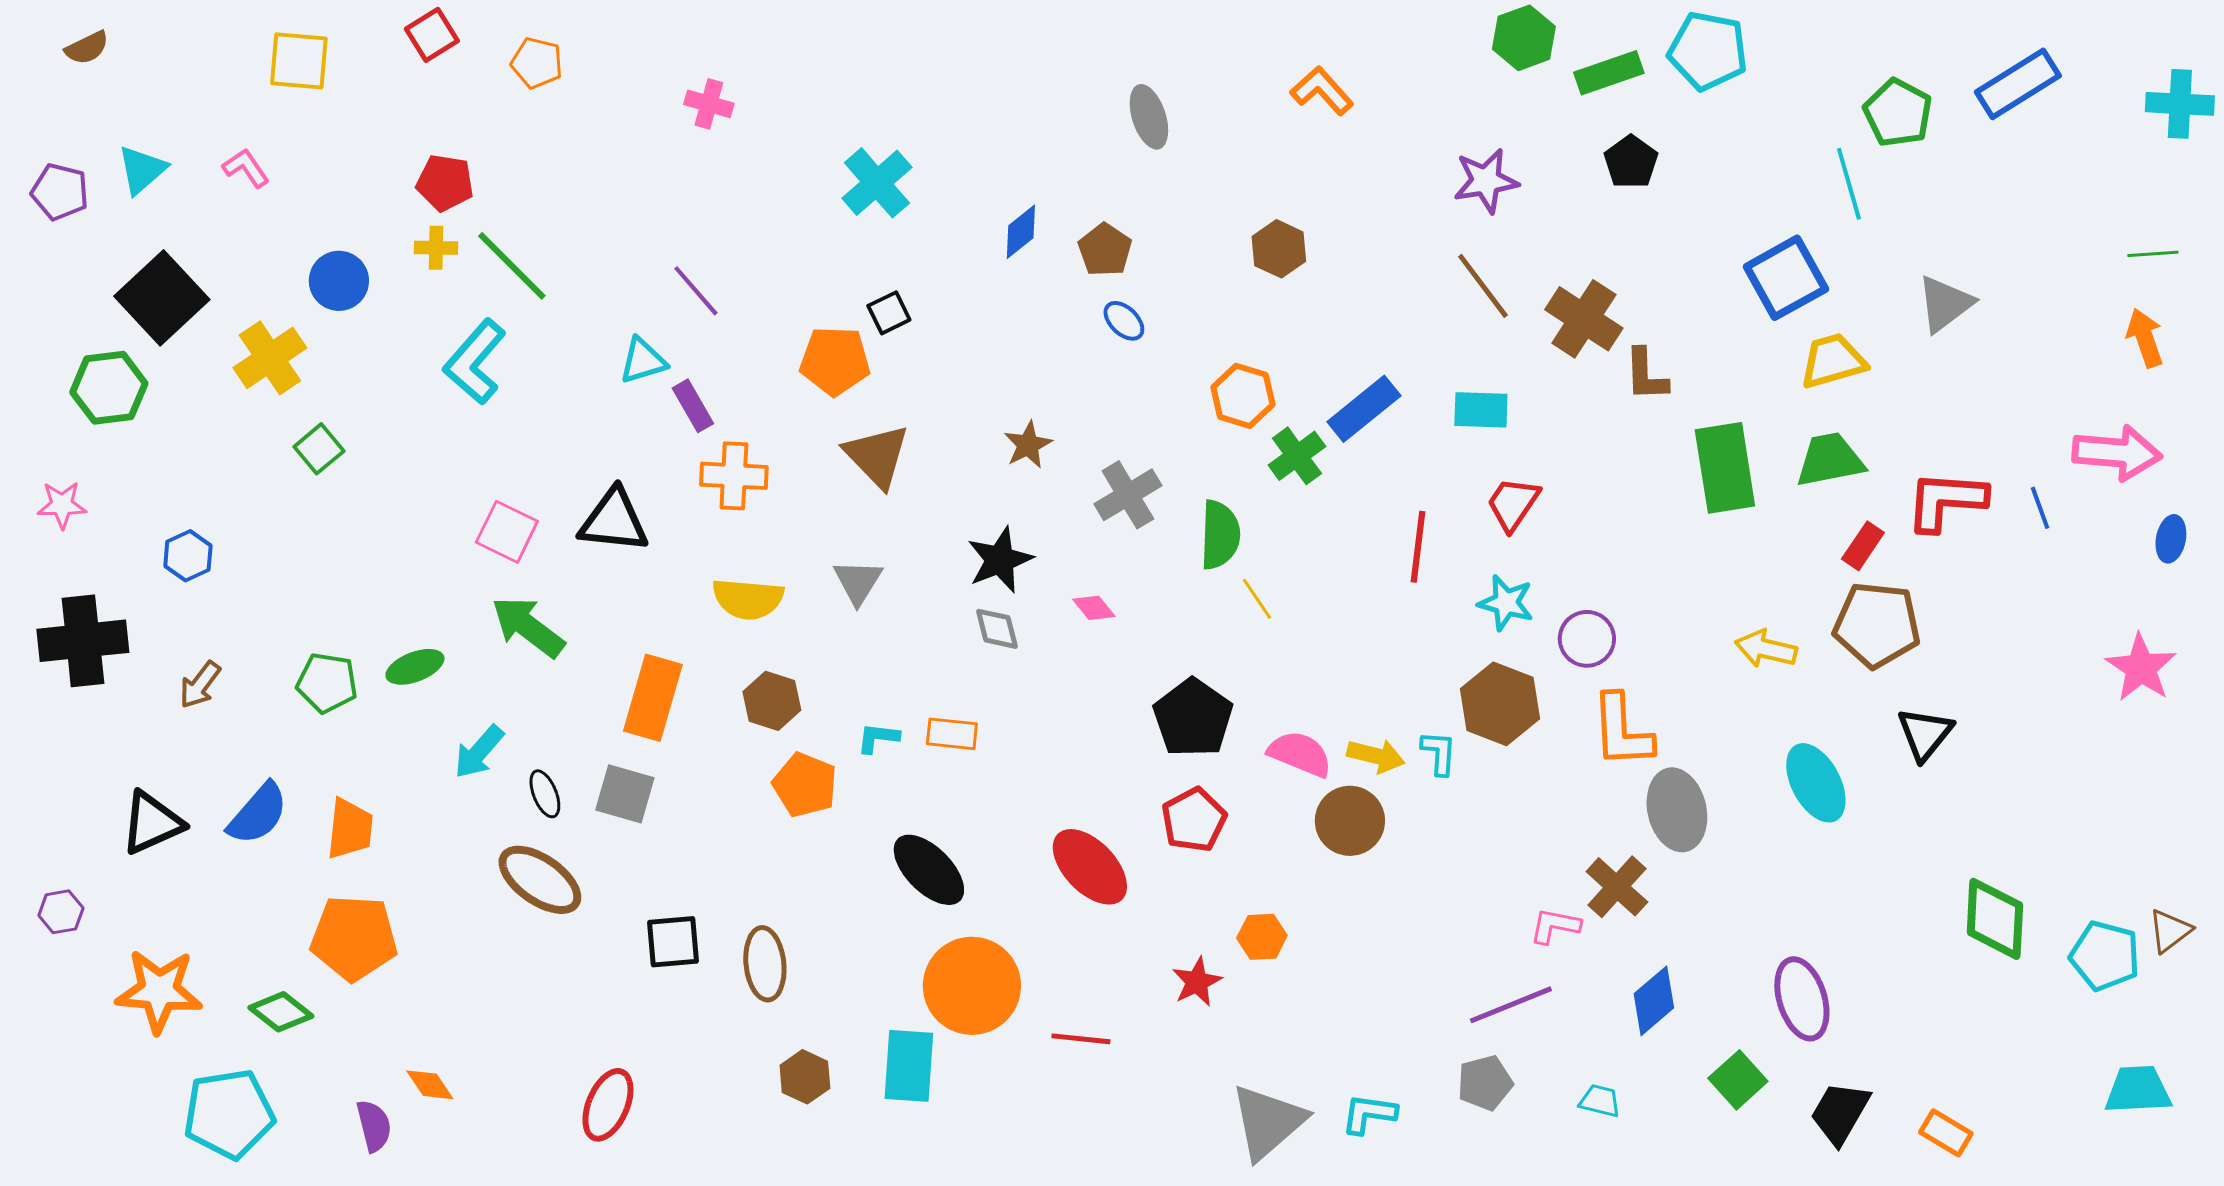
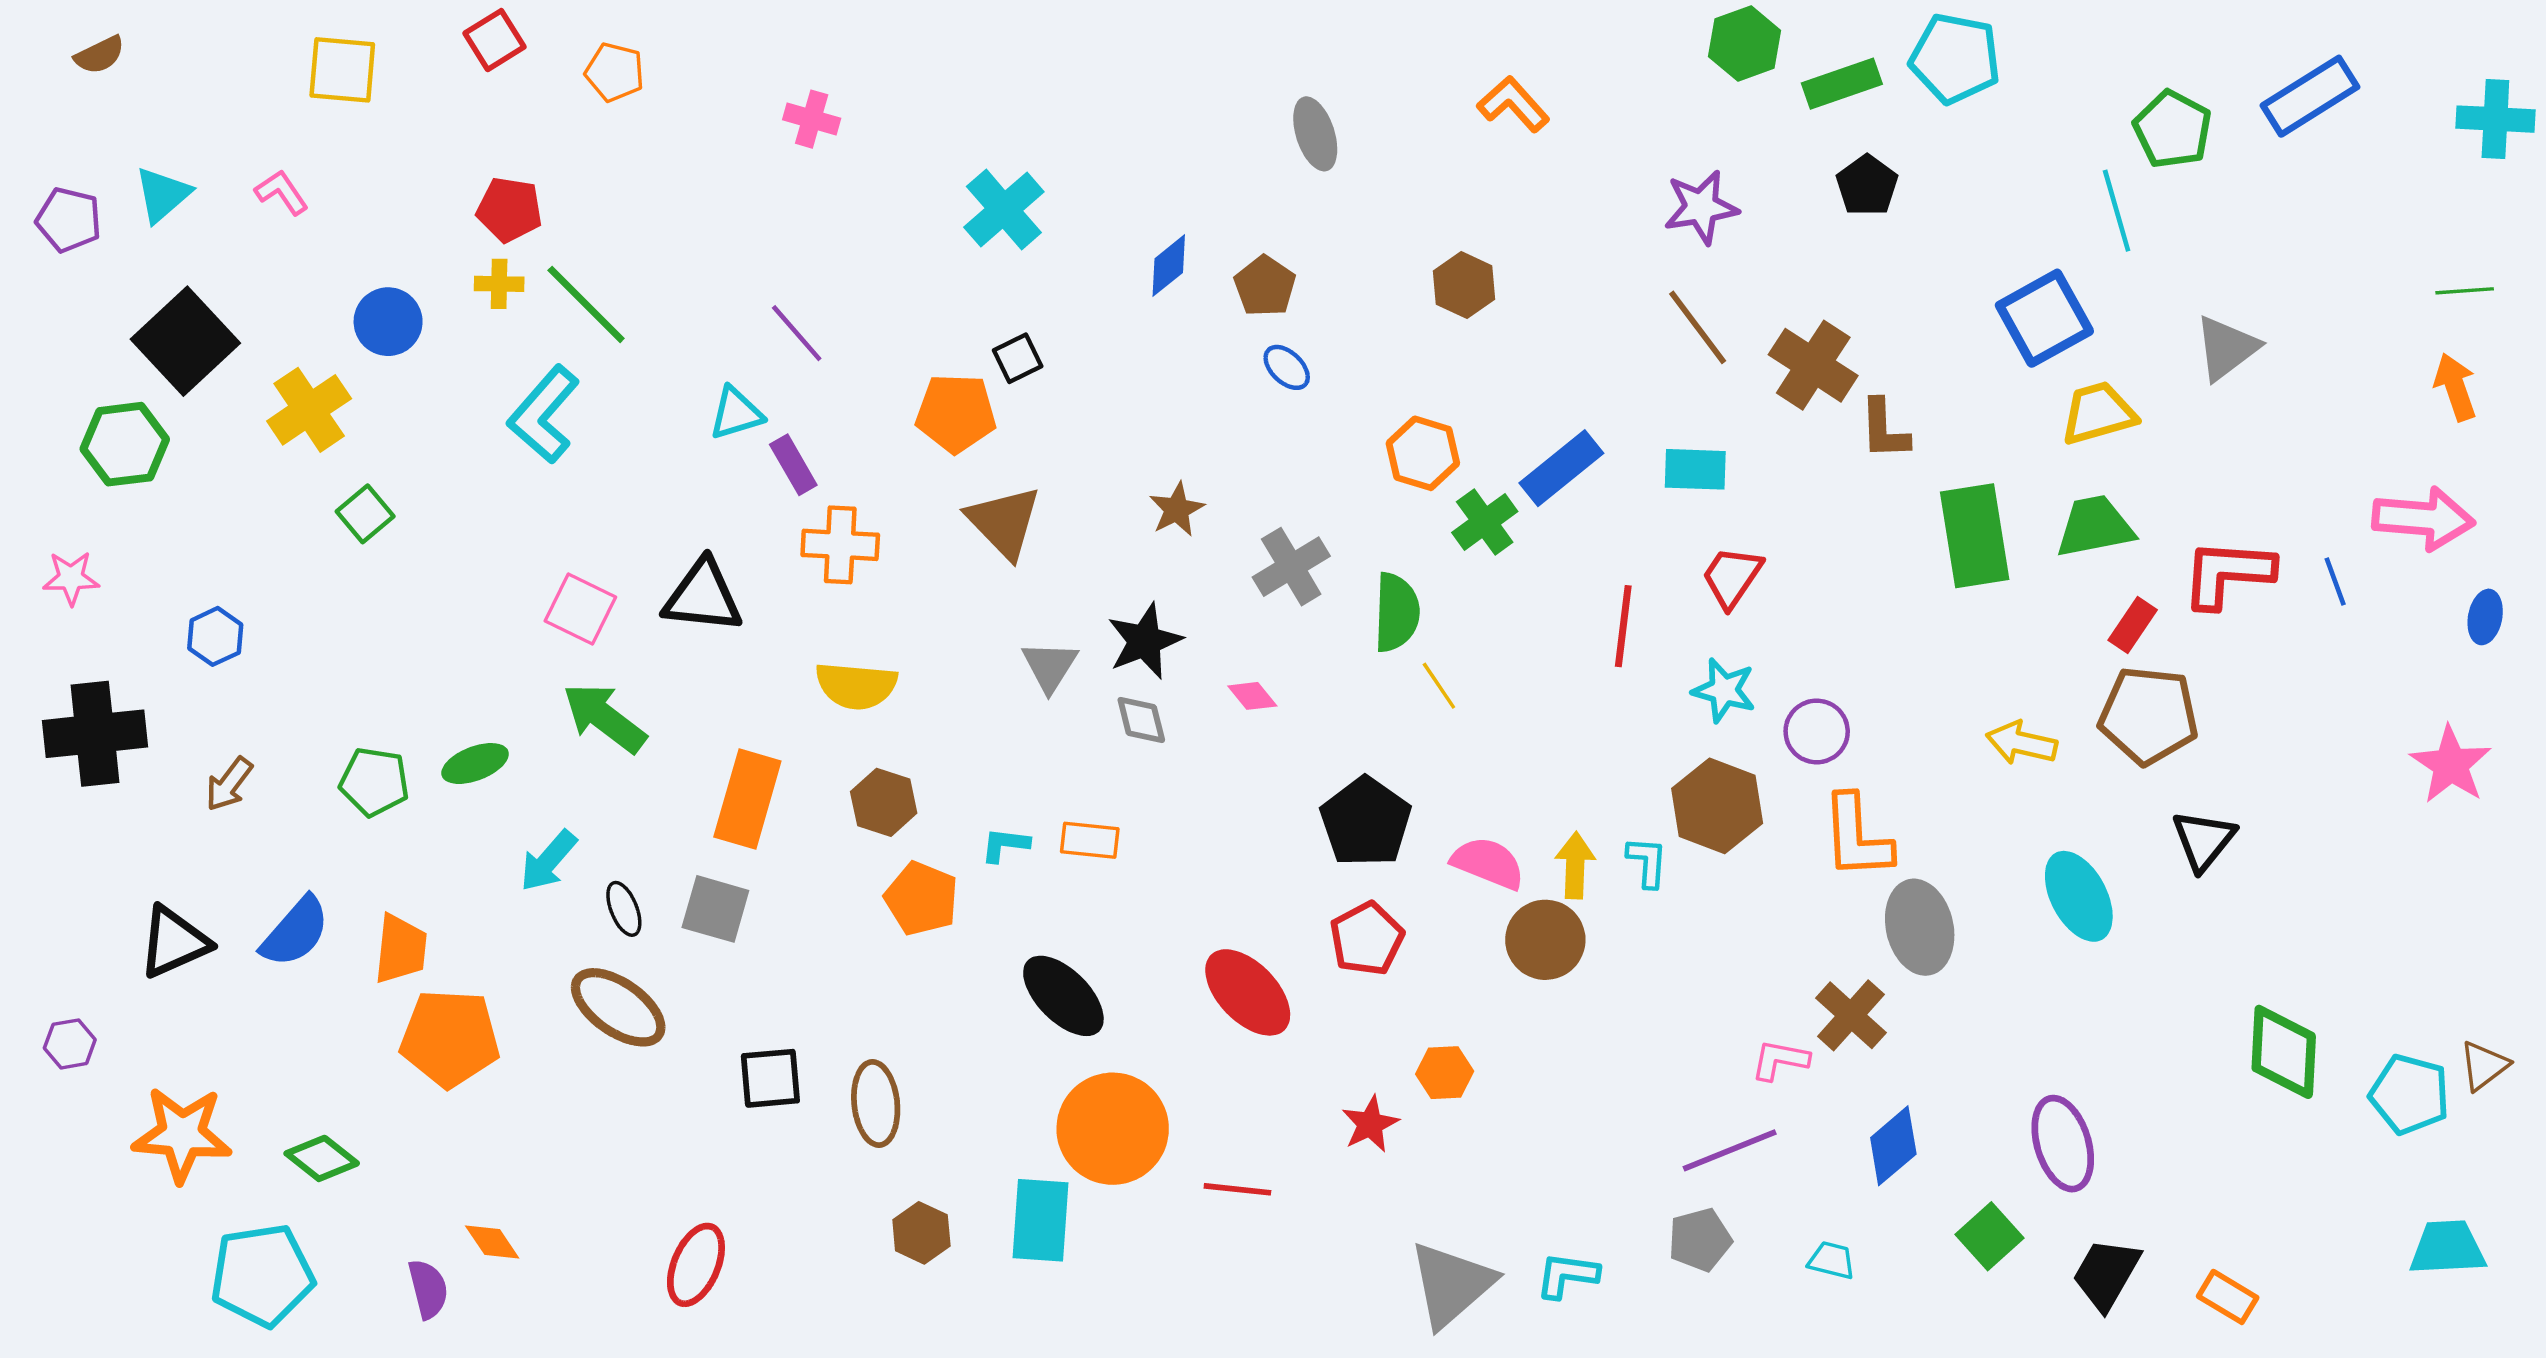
gray triangle: (858, 582) -> (1050, 666), moved
yellow arrow: (1376, 756) -> (1575, 865), turned -102
orange pentagon: (354, 938) -> (450, 1038), moved

